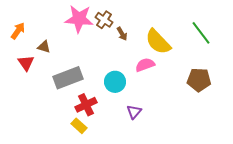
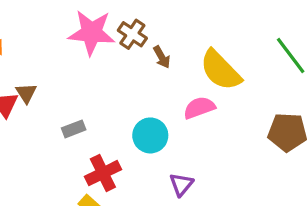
brown triangle: (44, 47) -> (26, 93), moved, turned 40
gray rectangle: (68, 78) -> (74, 129), size x0.5

